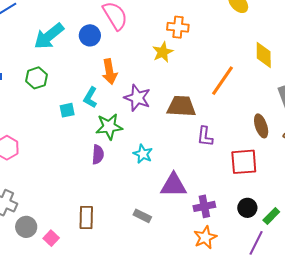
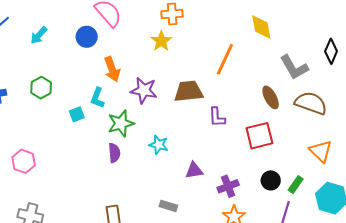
cyan arrow: (49, 36) -> (39, 35), moved, size x0.6
purple triangle: (174, 185) -> (194, 170), size x0.7

